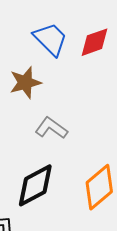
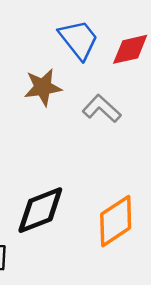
gray L-shape: (51, 128) -> (102, 109), moved

